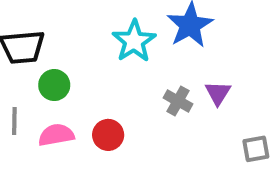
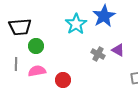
purple triangle: (218, 93) -> (118, 50), turned -32
red circle: (108, 135) -> (63, 80), moved

